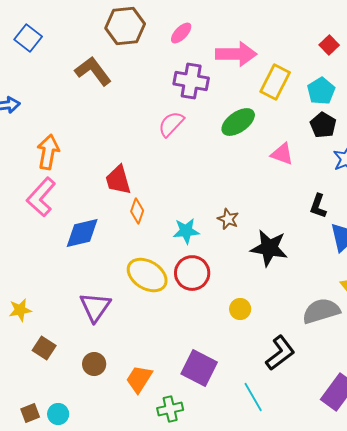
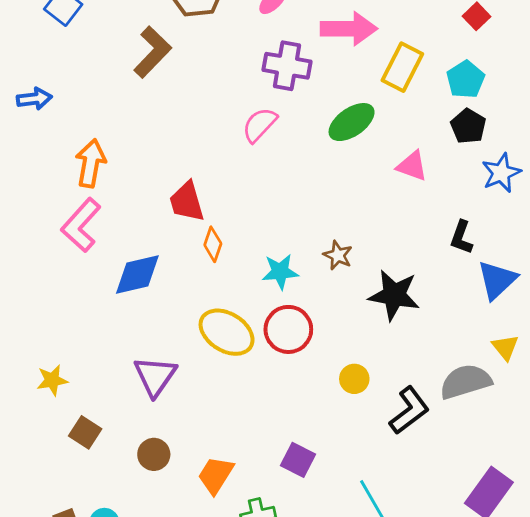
brown L-shape: (93, 71) -> (152, 52), turned 81
black L-shape: (280, 353) -> (409, 410), moved
purple square: (199, 368) -> (298, 460), size x0.7

